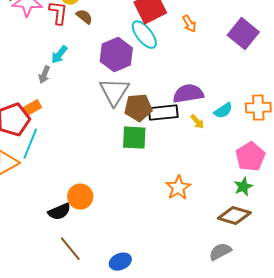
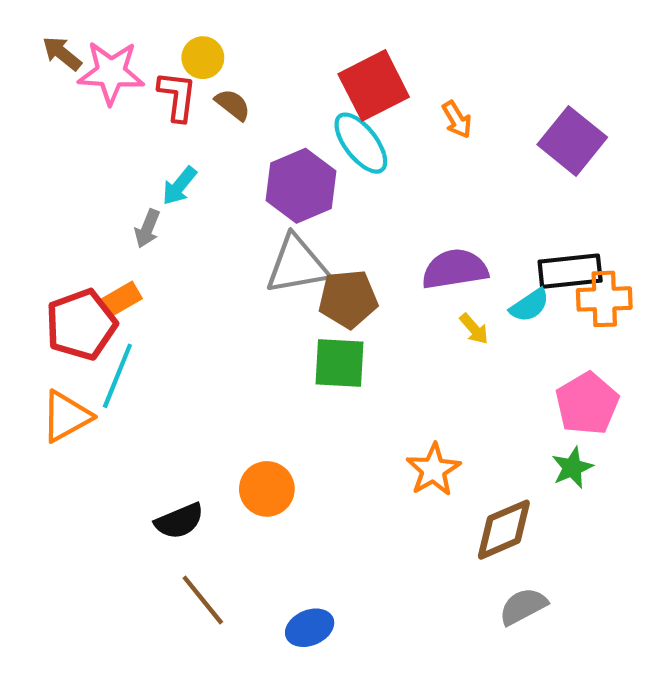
gray triangle: (114, 92) -> (297, 265), turned 48
black rectangle: (163, 113) -> (570, 271), moved
orange circle: (80, 197) -> (267, 489), moved
brown diamond: (234, 216) -> (504, 530), moved, turned -40

